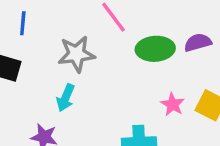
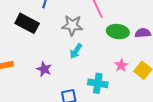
cyan arrow: (66, 98) -> (76, 51), moved

